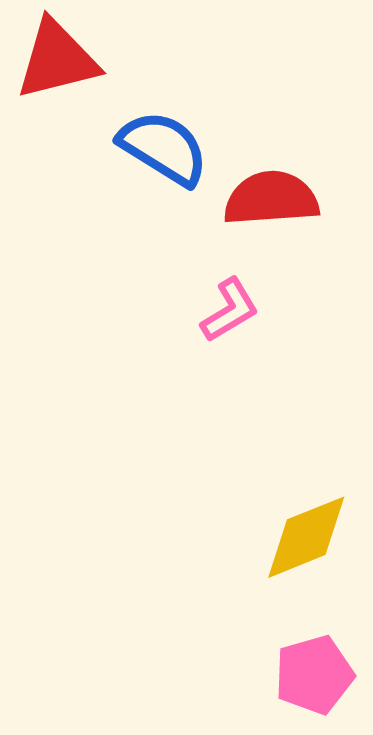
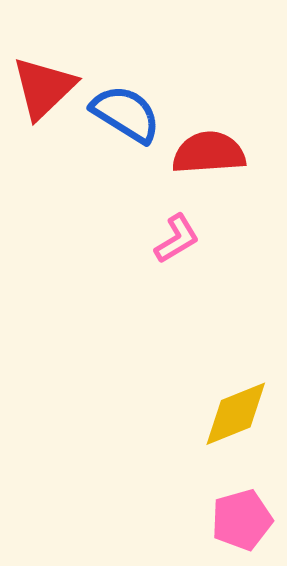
red triangle: (57, 60) -> (44, 88), moved, turned -30

